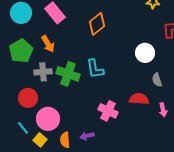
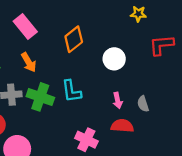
orange arrow: (48, 44) -> (29, 62), moved
white circle: (145, 53) -> (114, 59), moved
pink arrow: (163, 110) -> (118, 100), moved

